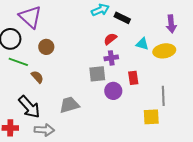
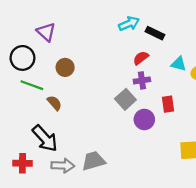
purple triangle: (30, 17) -> (46, 32), size x0.7
gray square: (97, 74) -> (125, 99), turned -36
gray trapezoid: (69, 105) -> (93, 161), moved

